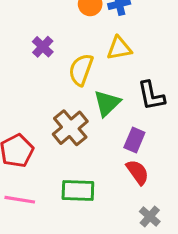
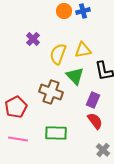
yellow triangle: (119, 48) -> (83, 50), moved
green triangle: (107, 103) -> (75, 76), turned -30
brown cross: (70, 128) -> (51, 92), turned -30

